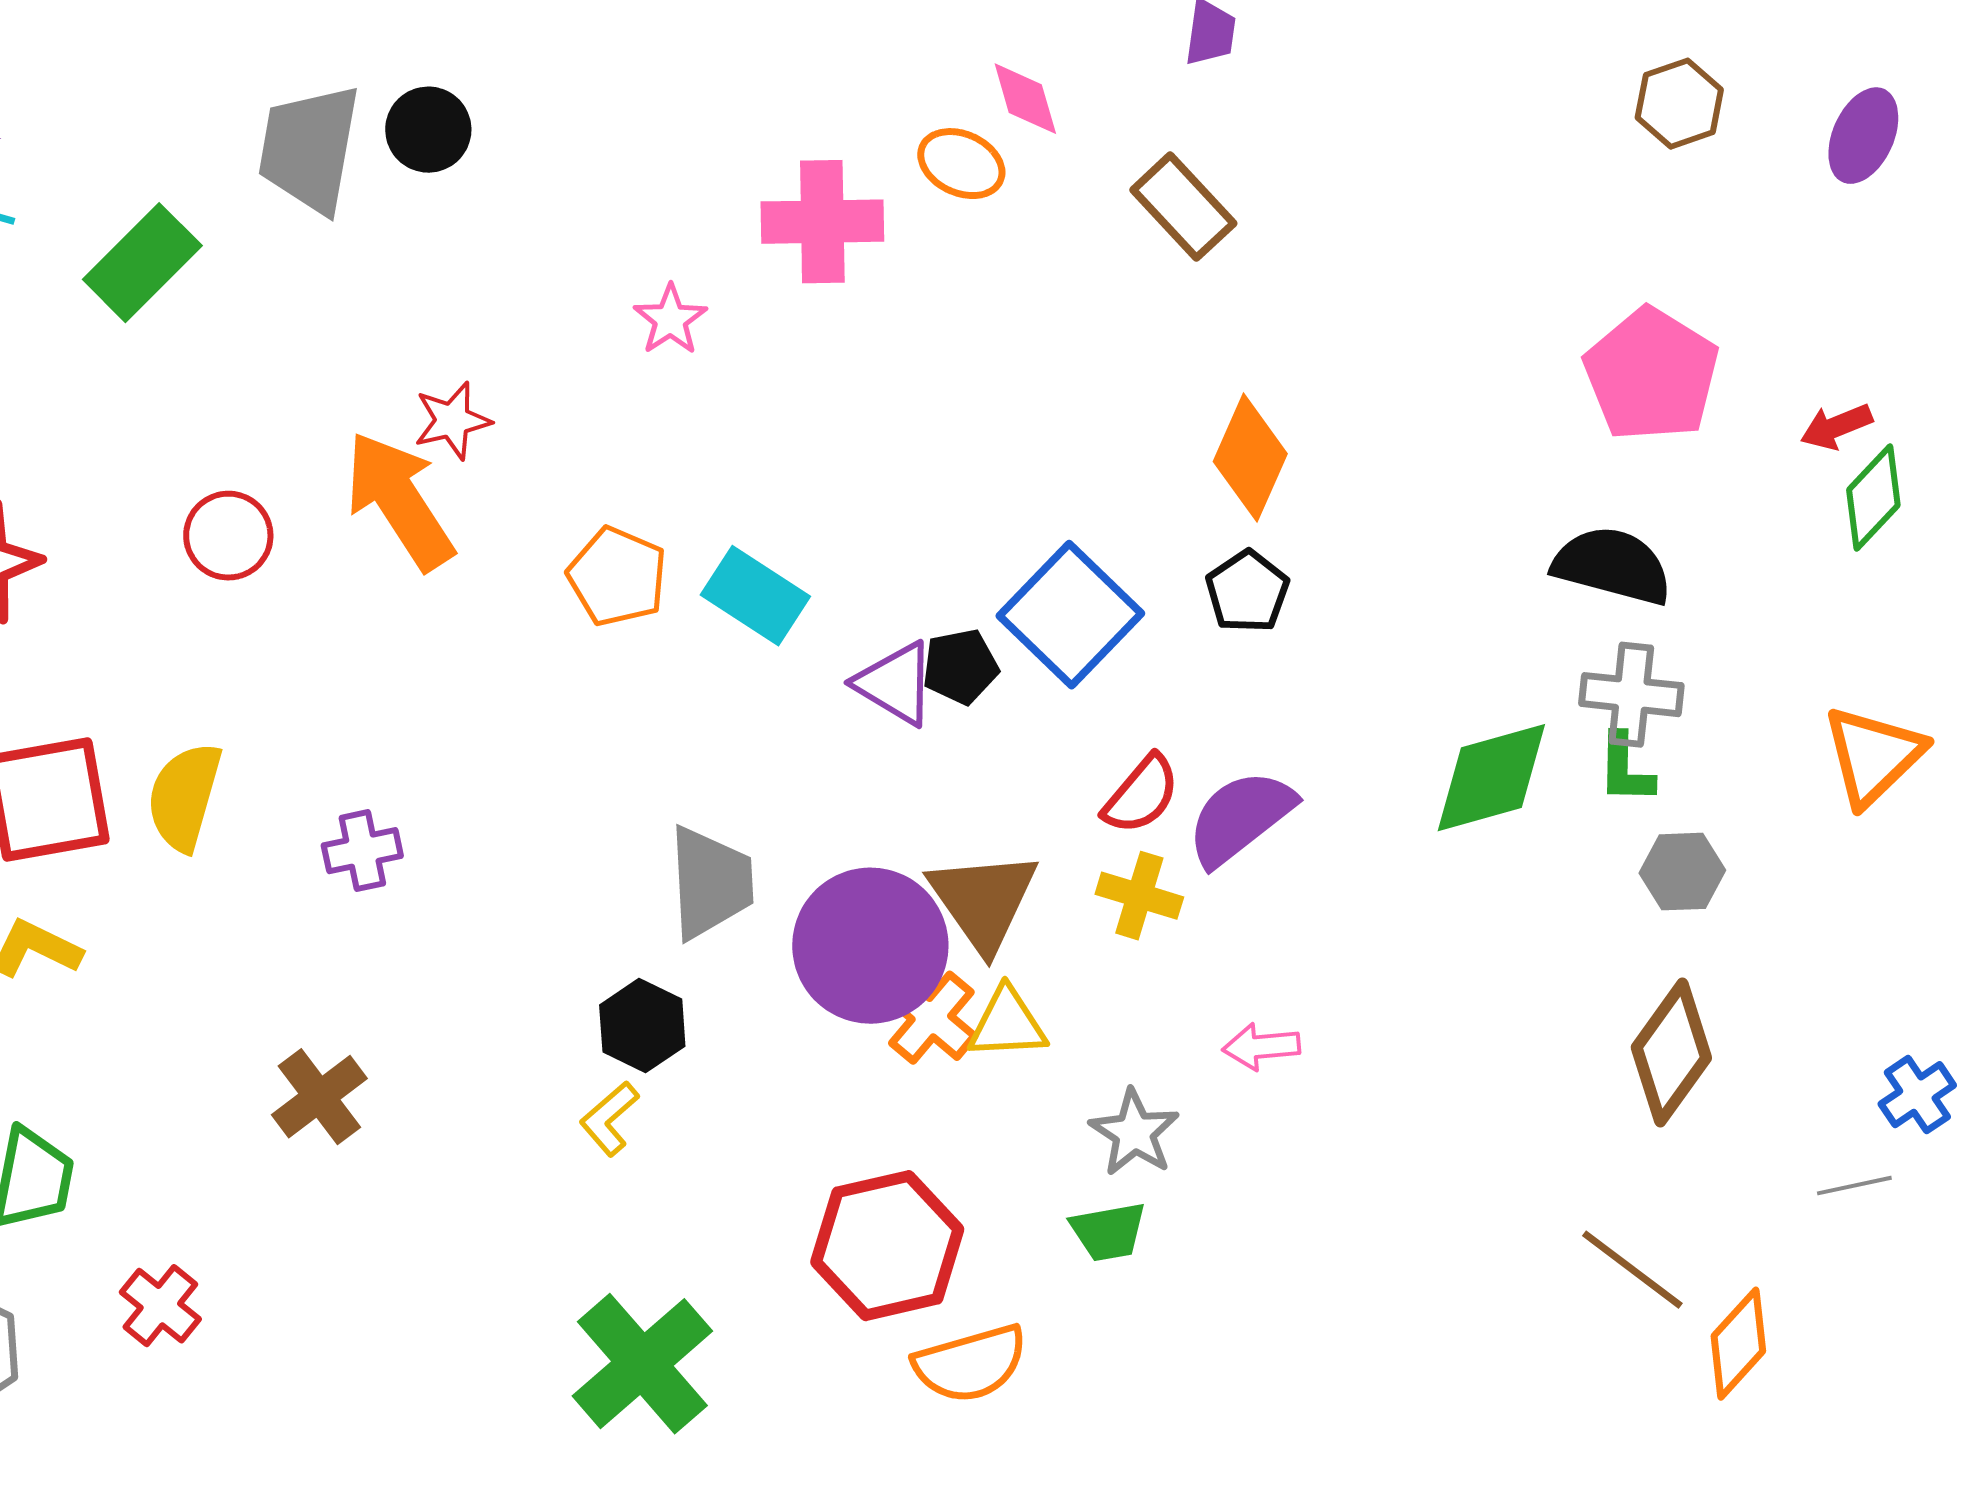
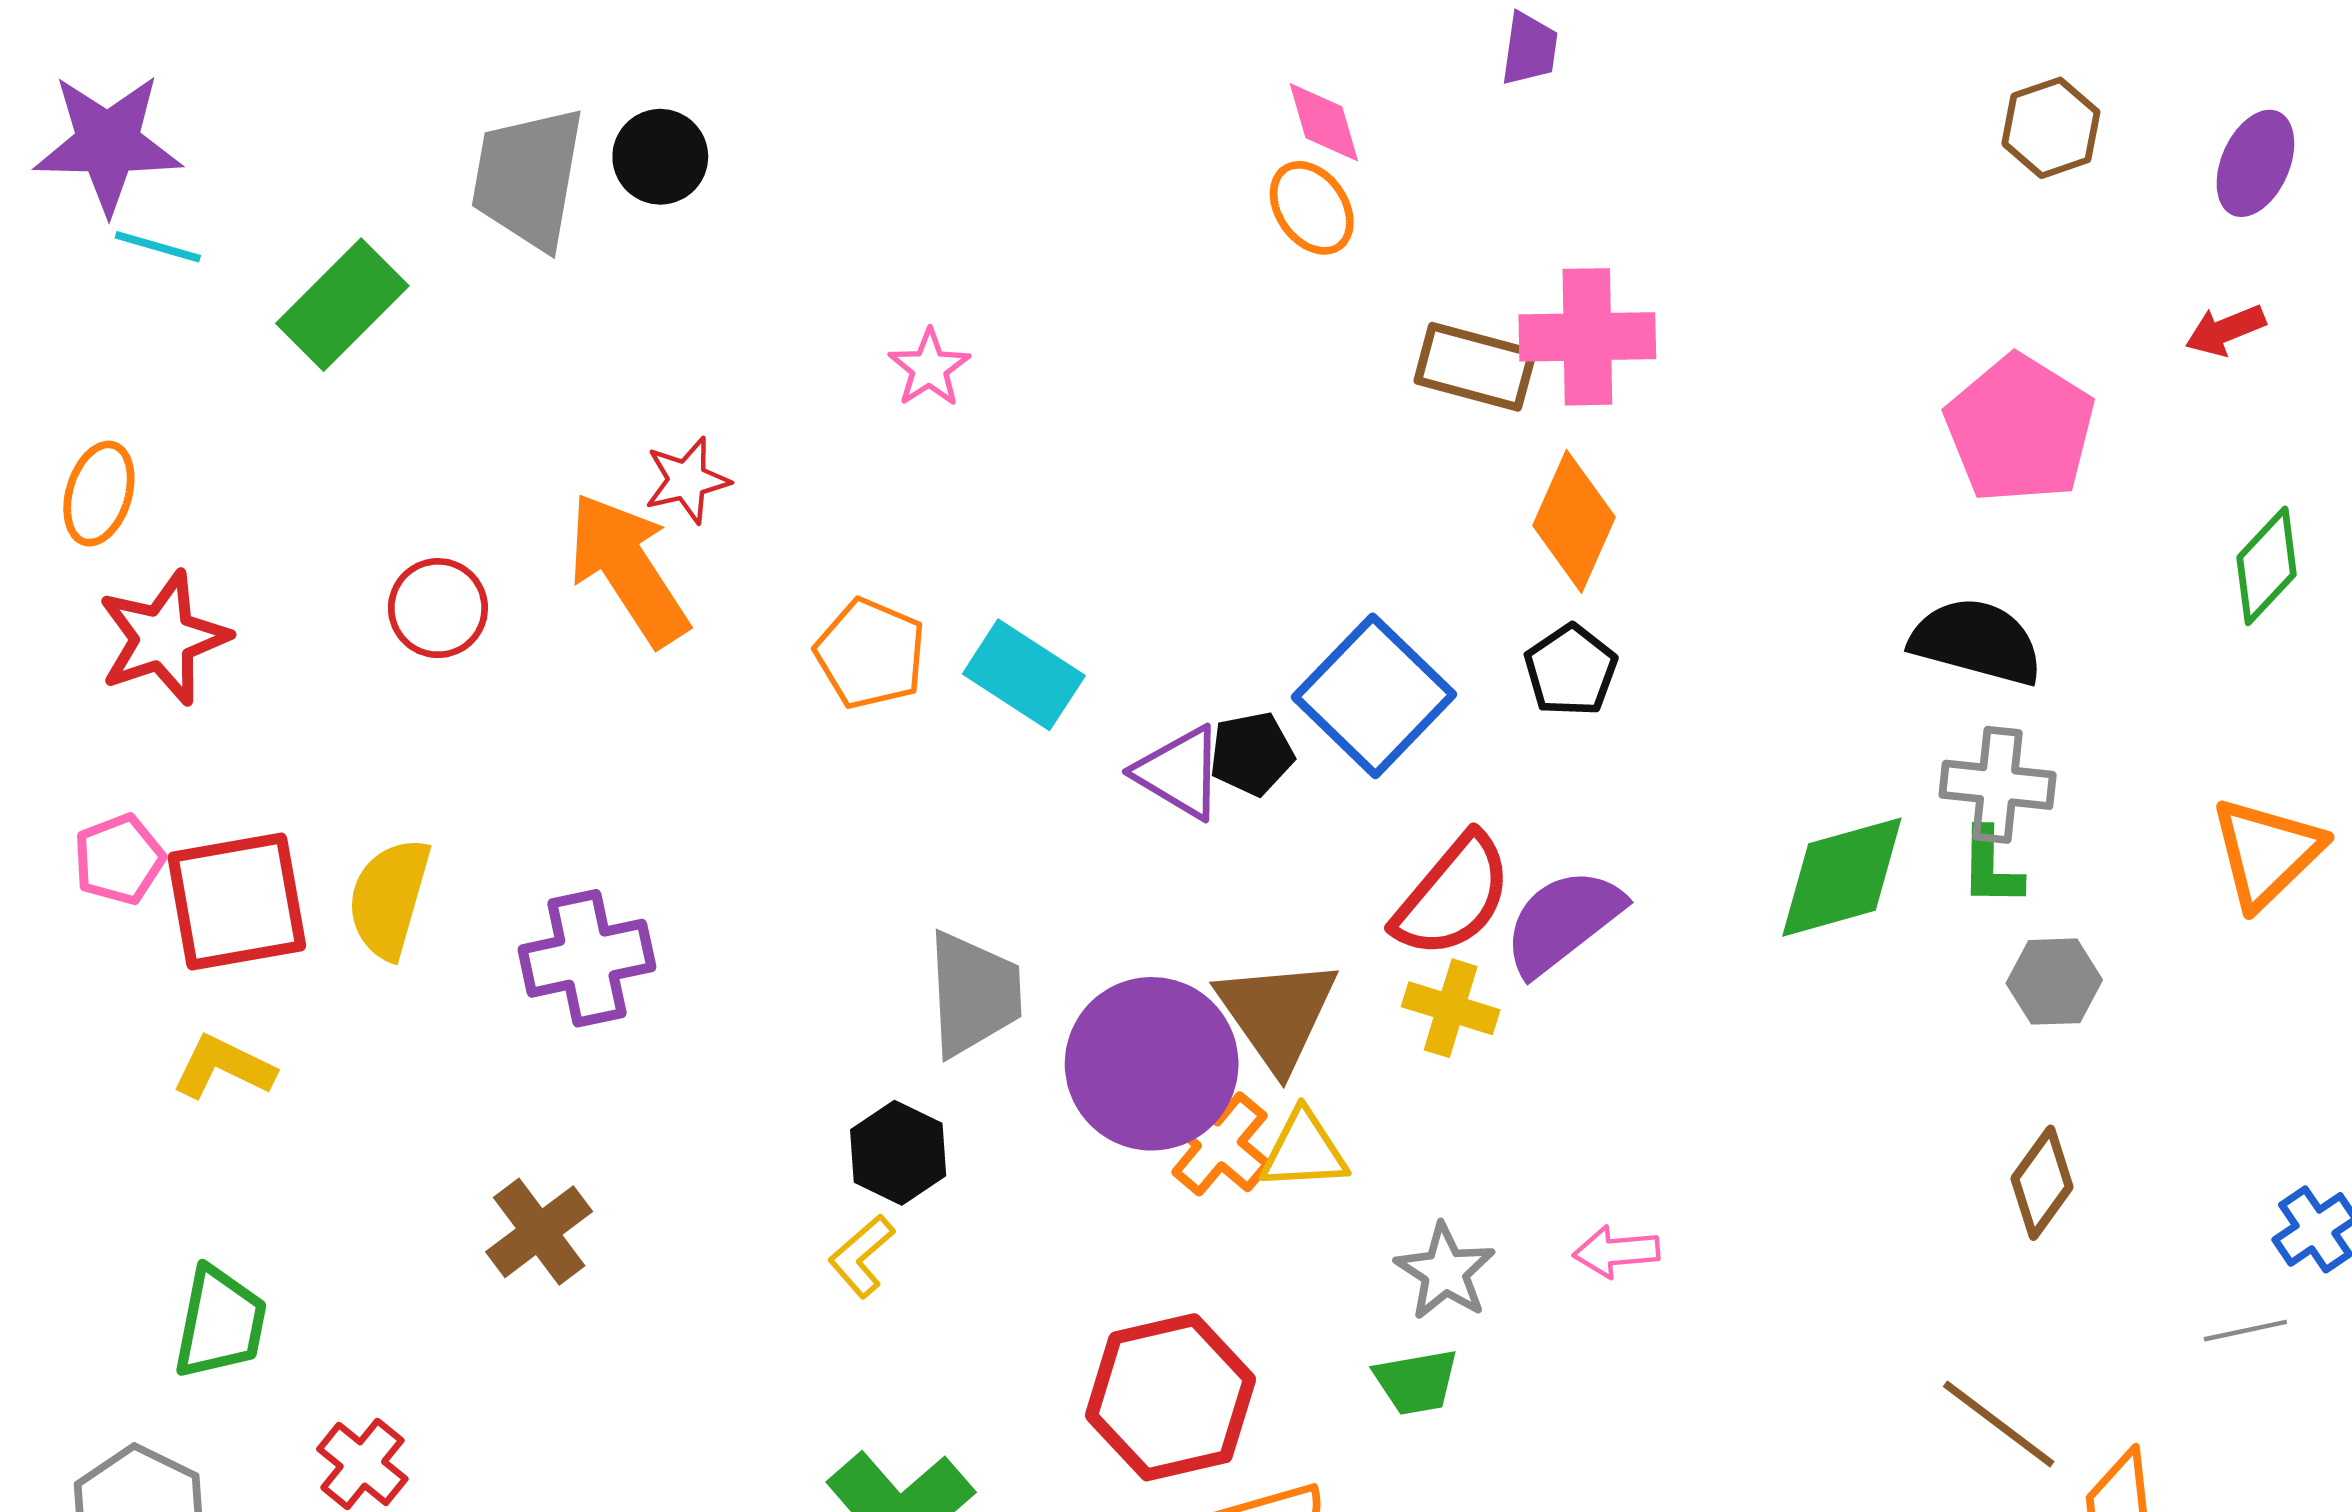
orange ellipse: (961, 164) -> (1312, 208), moved, turned 30
brown rectangle: (1183, 207) -> (1475, 367), moved, turned -32
pink cross: (822, 222) -> (1587, 337), moved
red arrow: (1836, 427) -> (2225, 330), moved
red semicircle: (1141, 795) -> (1453, 896), size x1.4
purple cross: (362, 851) -> (587, 958), size x1.5
pink arrow: (1261, 1047) -> (1616, 1252), moved
brown diamond: (1671, 1053) -> (2042, 1183), size x0.7

